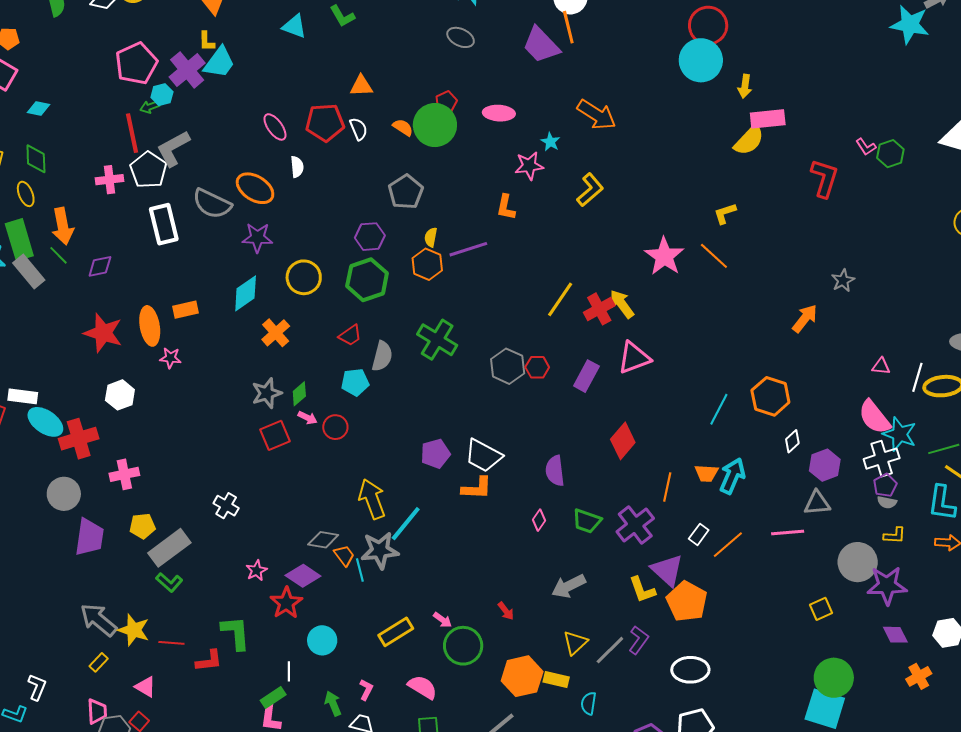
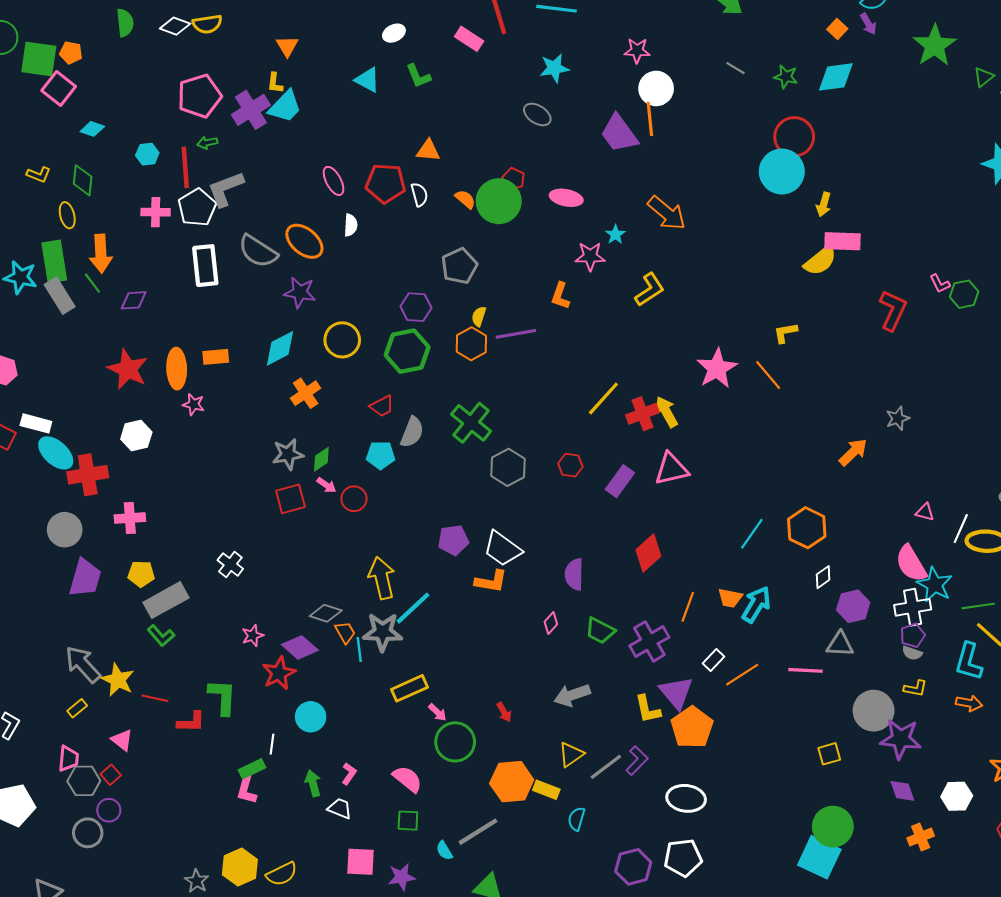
cyan hexagon: (162, 95) -> (147, 154), moved
red pentagon: (446, 102) -> (514, 179), turned -30
gray hexagon: (508, 366) -> (508, 467), moved
yellow rectangle: (396, 632) -> (410, 688), moved

